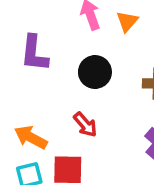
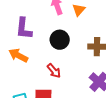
orange arrow: (31, 137) -> (18, 55), moved

